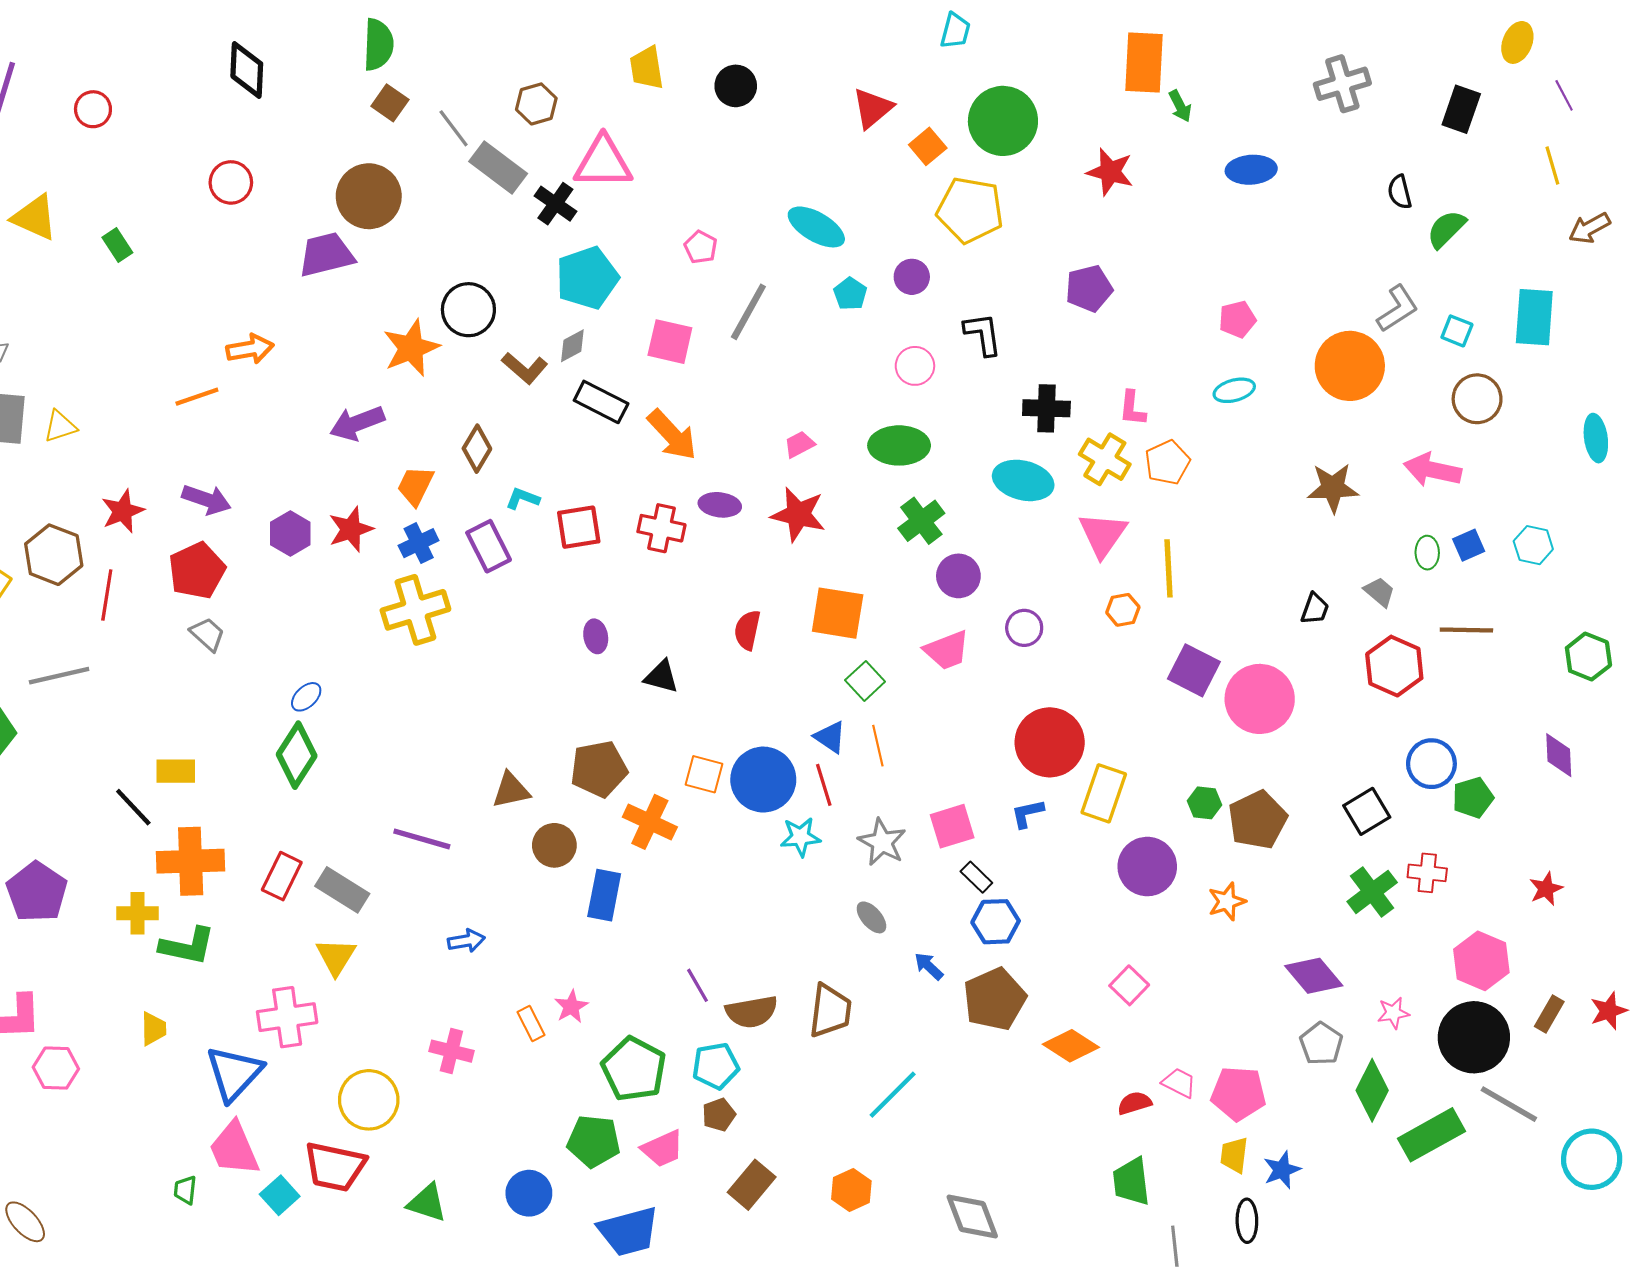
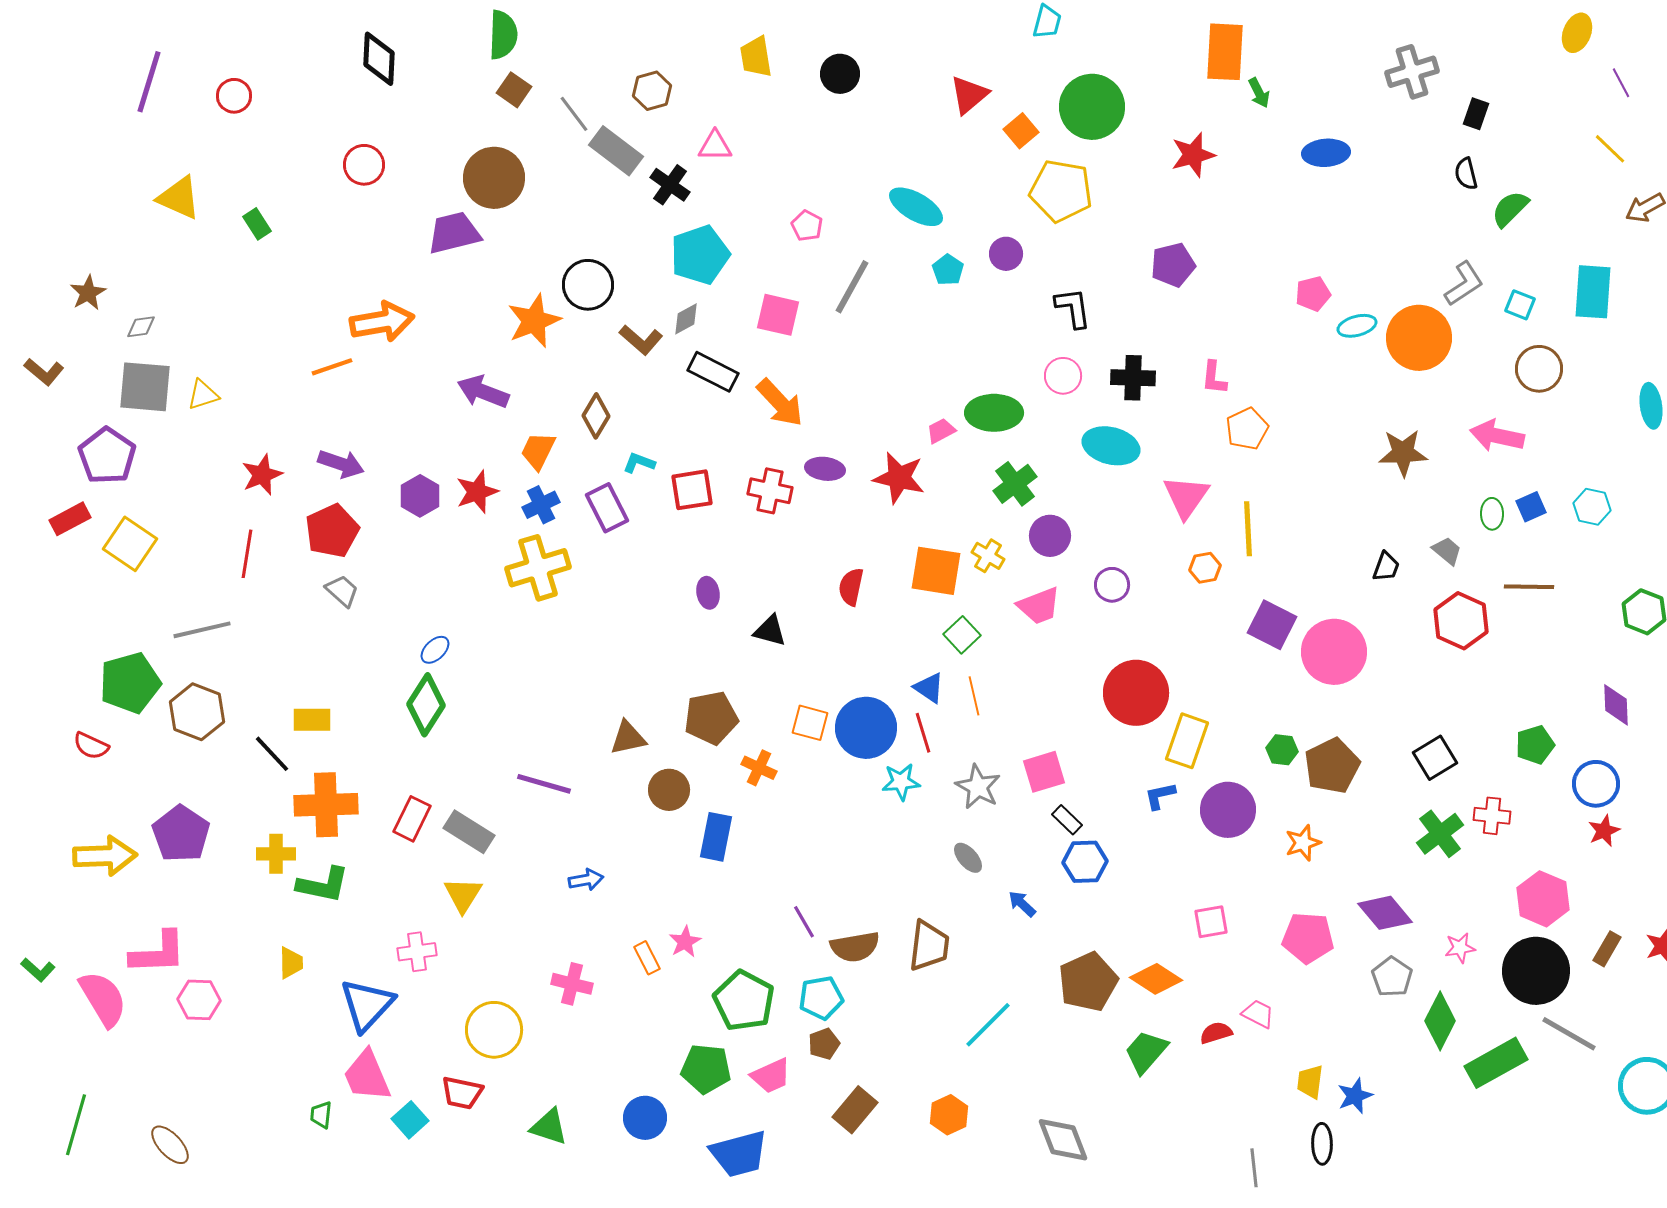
black rectangle: (1461, 109) -> (1476, 114), moved, size x0.7
pink triangle: (603, 162) -> (715, 146), size x0.6
yellow line: (1552, 165) -> (1610, 149), turned -30
red star: (1110, 172) -> (1193, 155), turned -30
orange arrow: (250, 349) -> (382, 322), size x1.4
pink circle: (915, 366) -> (1063, 376), moved
cyan ellipse: (1234, 390) -> (1357, 326), moved
purple arrow: (357, 423) -> (483, 392), turned 42
pink trapezoid: (799, 444) -> (941, 431), moved
yellow cross: (1105, 459) -> (988, 556), moved, size x0.7
brown hexagon: (54, 555) -> (197, 712), moved
blue circle: (1431, 764) -> (1596, 784), moved
blue L-shape: (1027, 813) -> (1160, 796), moved
orange cross: (650, 822) -> (759, 768), size x0.7
pink square: (1129, 985) -> (1211, 922), turned 36
brown pentagon: (995, 999) -> (1088, 982), moved
pink cross: (287, 1017) -> (417, 952), size x0.7
pink pentagon: (1238, 1093) -> (1308, 938), moved
red trapezoid: (335, 1167) -> (462, 1093), size x0.7
green trapezoid: (1131, 1182) -> (1146, 1052), moved, turned 48

